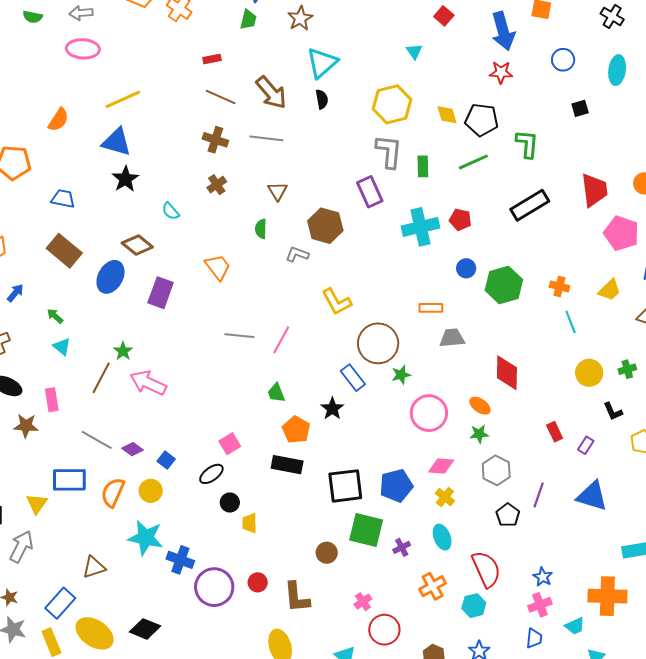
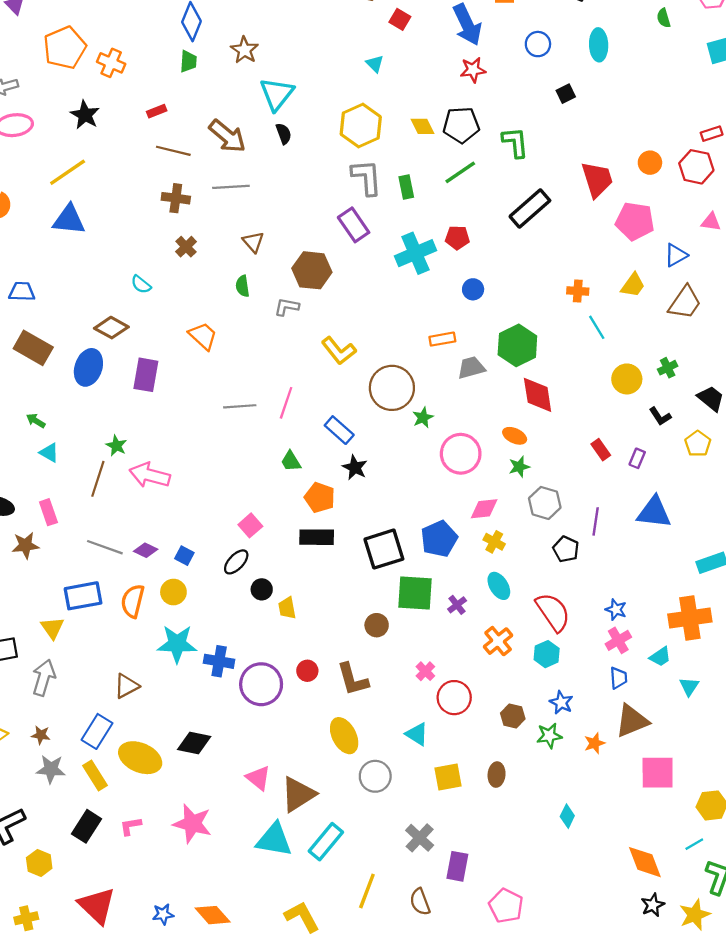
black star: (125, 179) -> (85, 115), moved
green hexagon: (504, 285) -> (517, 345), moved
blue rectangle: (353, 378) -> (339, 430), moved

